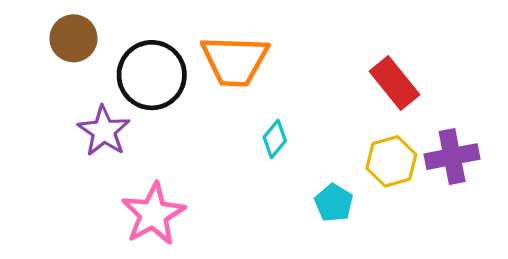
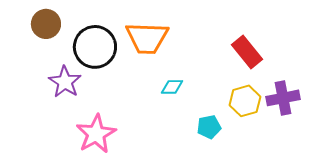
cyan diamond: (275, 139) -> (172, 87), turned 50
cyan pentagon: (334, 203) -> (209, 127), turned 30

